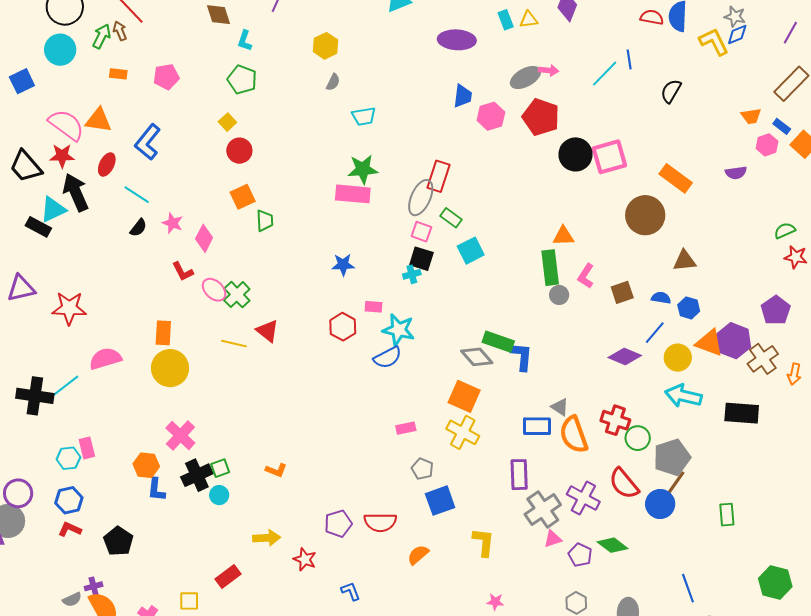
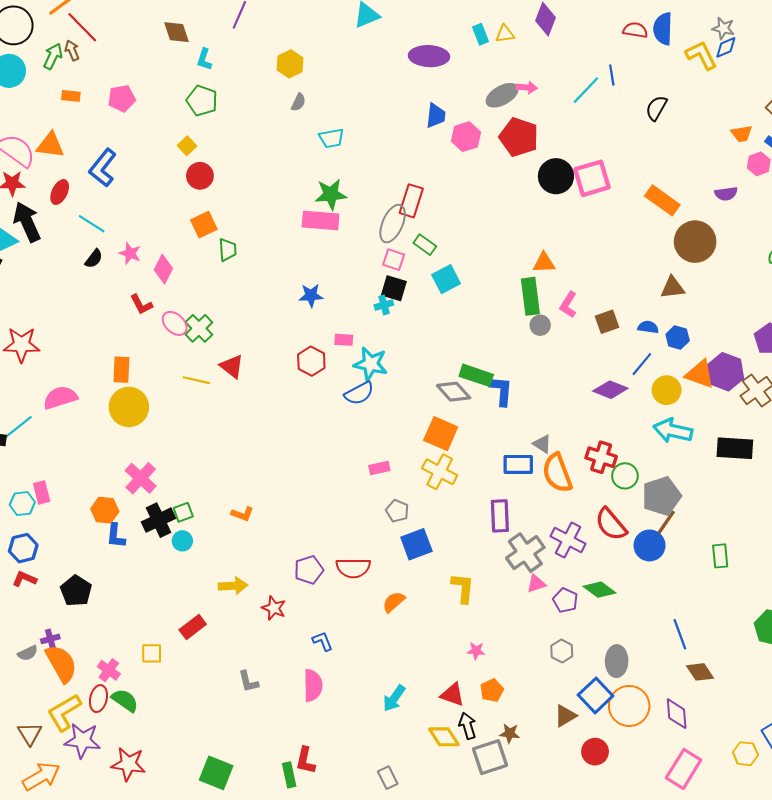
brown circle: (645, 215) -> (695, 242), moved

